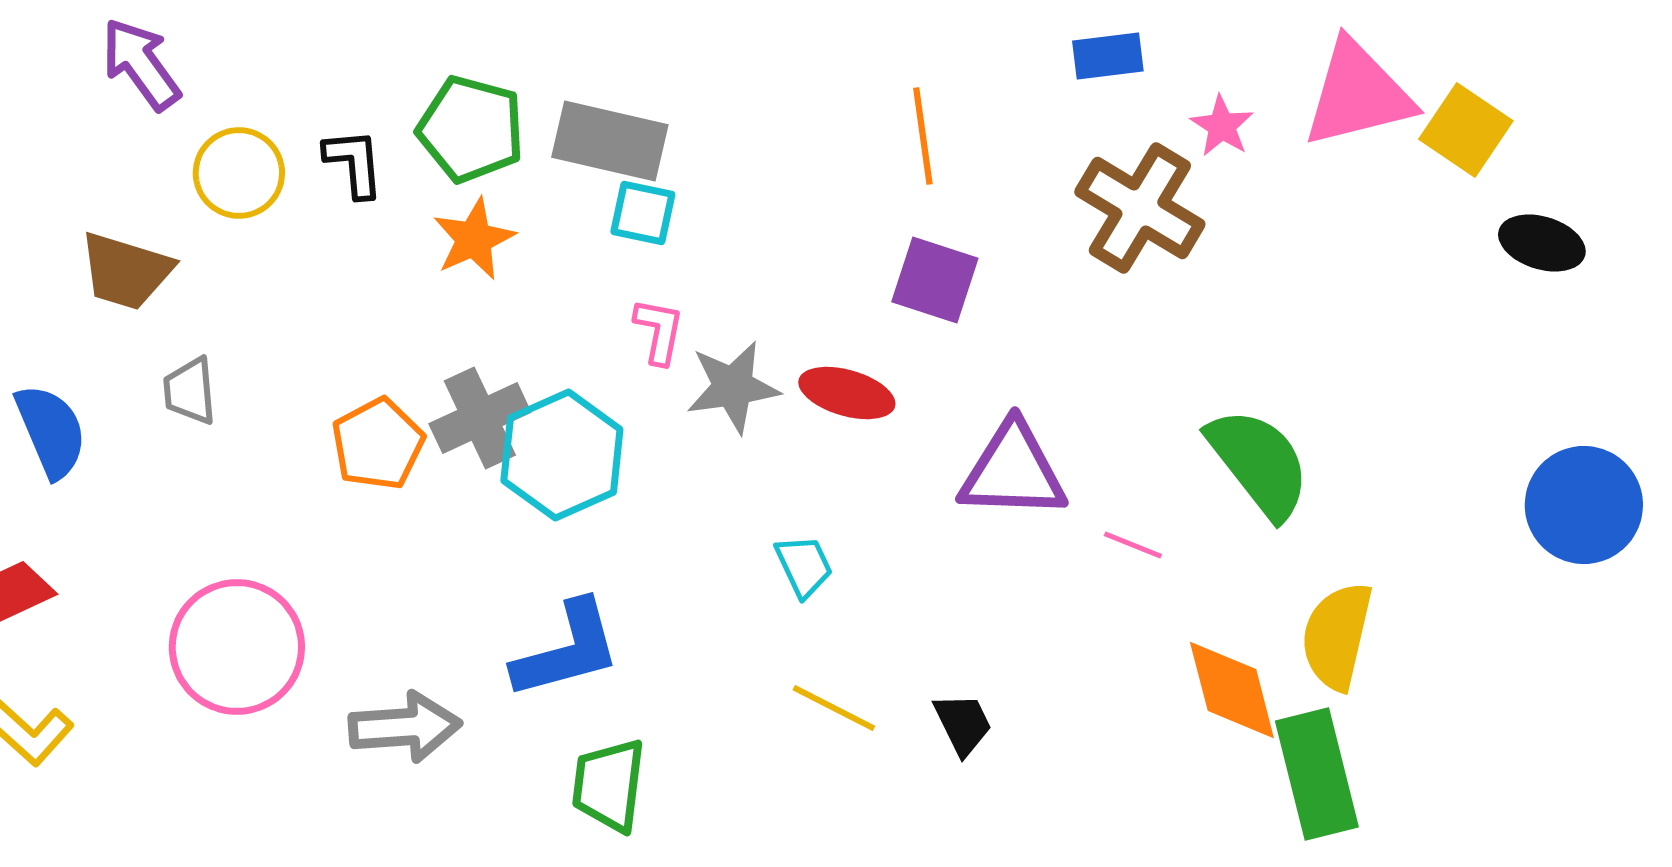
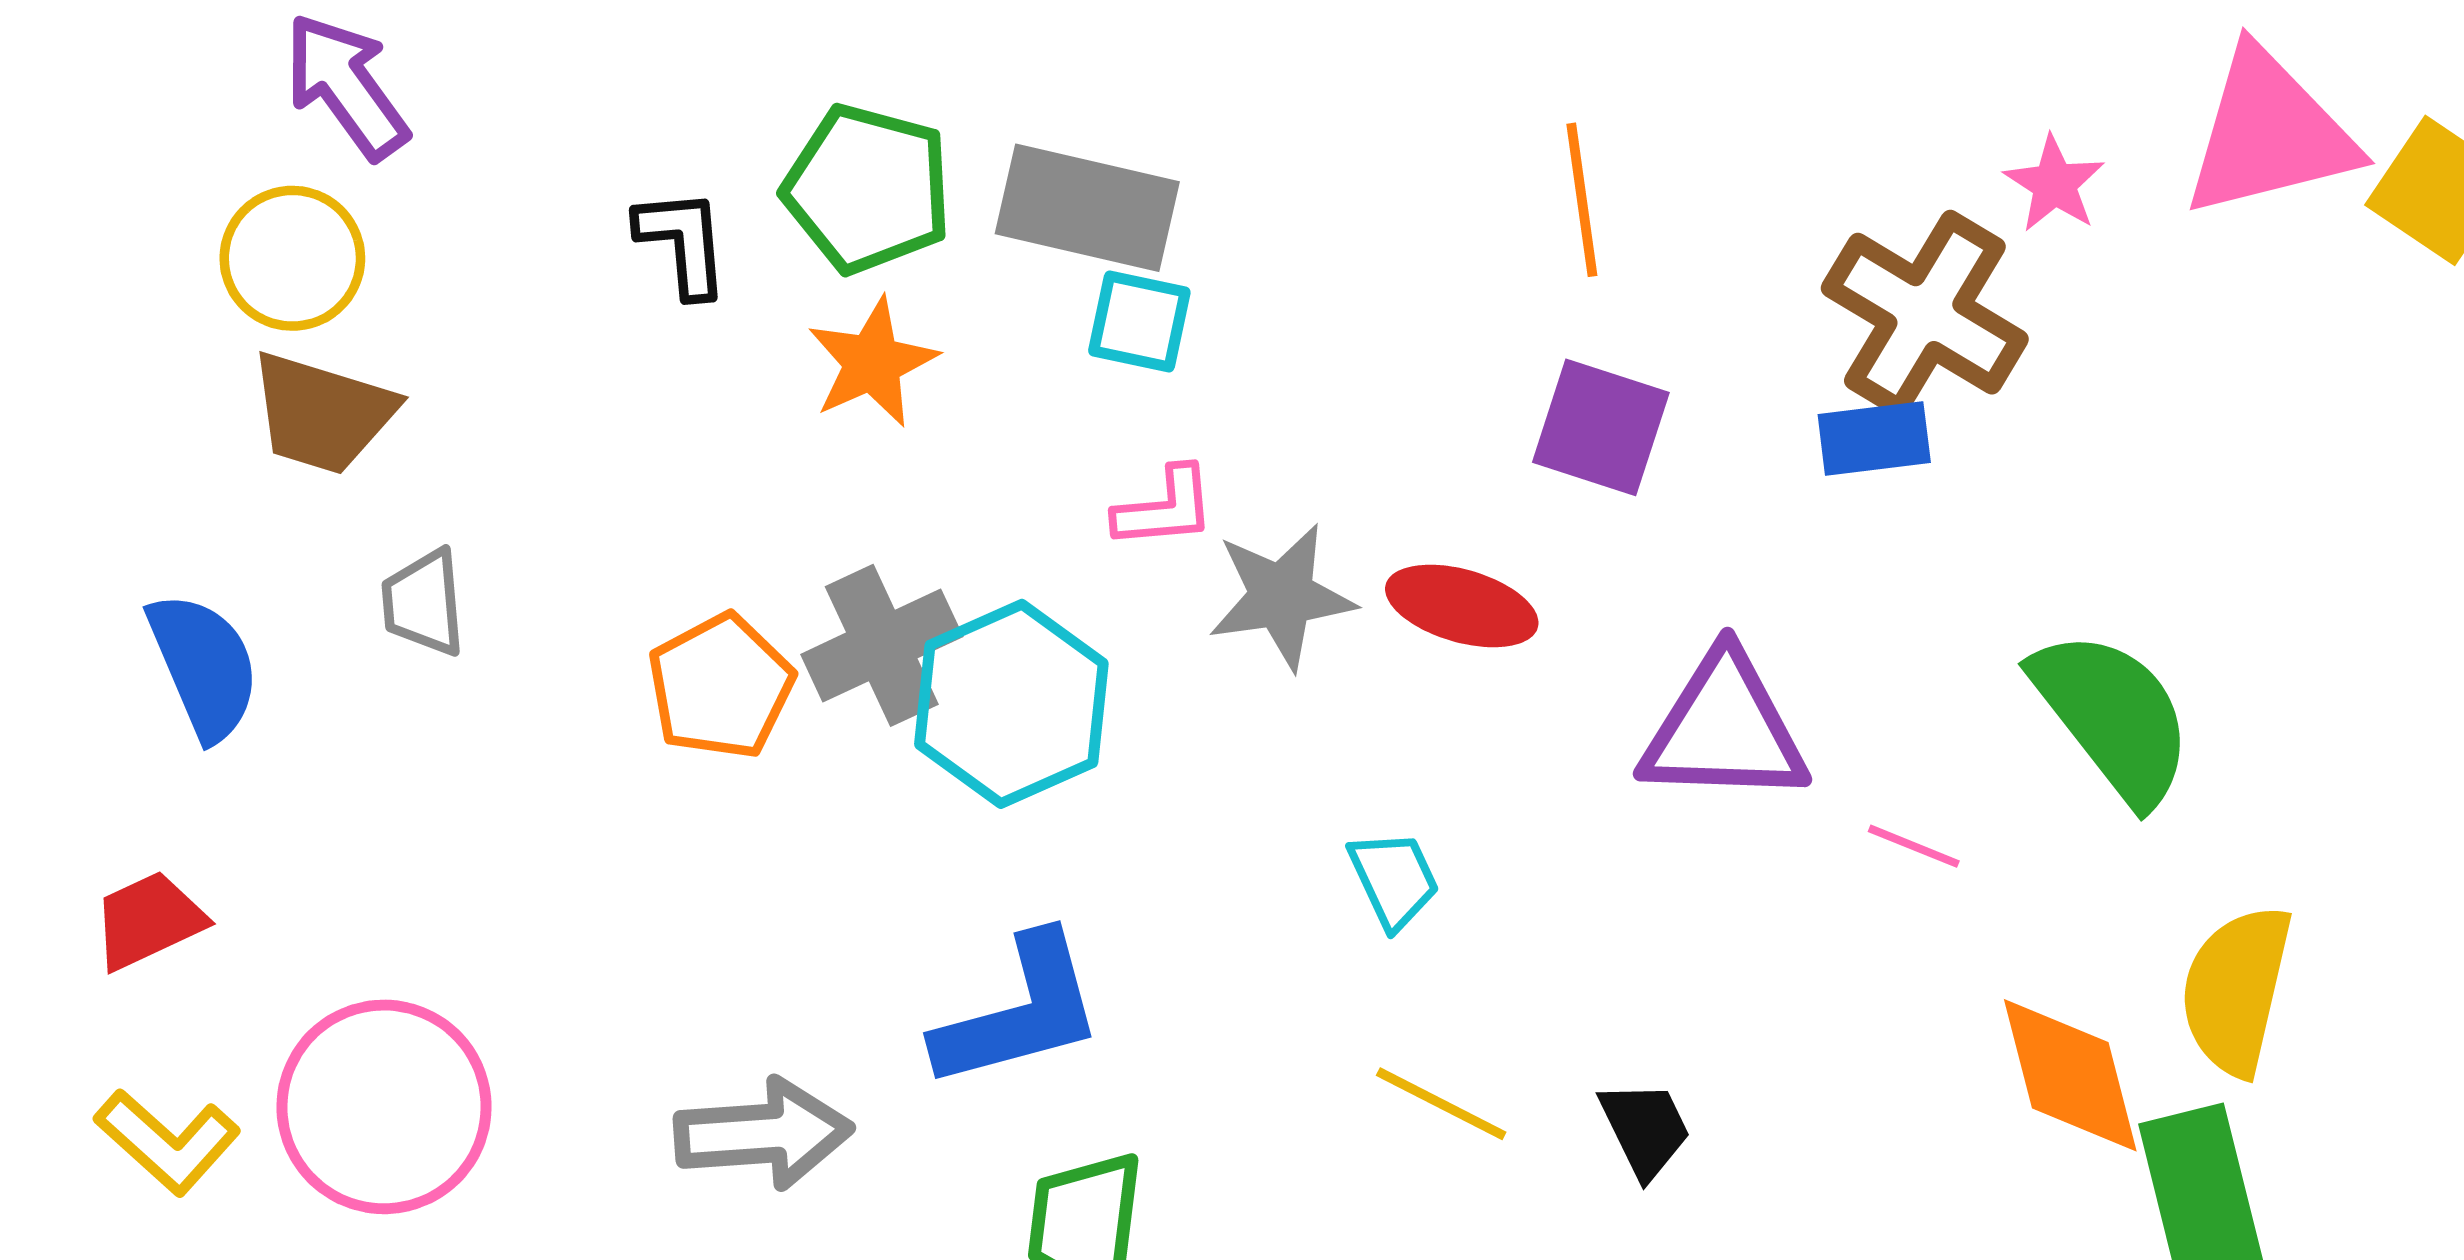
blue rectangle: (1108, 56) -> (1874, 438), moved
yellow circle: (239, 173) -> (292, 258), moved
pink L-shape: (659, 331) -> (1165, 508), turned 74
pink circle: (237, 647) -> (384, 1107), moved

